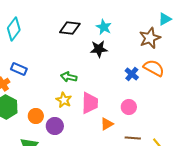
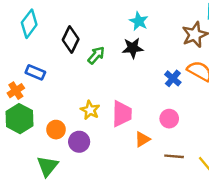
black diamond: (70, 28) -> (71, 39), moved, turned -70
green arrow: (69, 77) -> (96, 55), moved, turned 119

